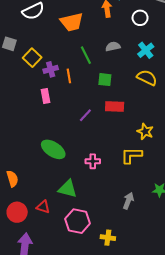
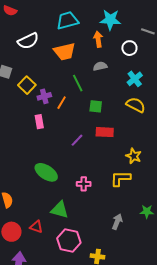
gray semicircle: (113, 46) -> (100, 66), moved
orange line: (69, 76) -> (62, 103), turned 40

